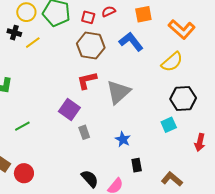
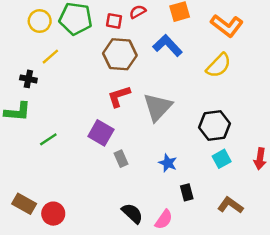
black cross: (14, 33) -> (28, 79), moved
black hexagon: (183, 98) -> (215, 125), moved
cyan square: (169, 125) -> (222, 159), moved
green line: (22, 126) -> (48, 139), moved

